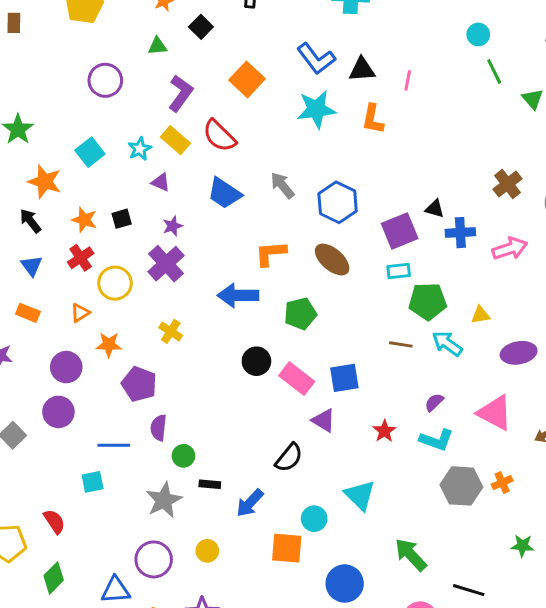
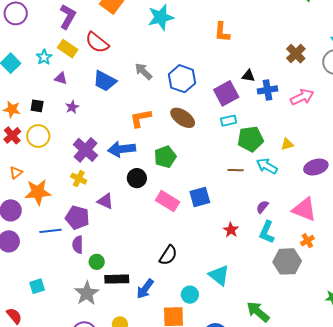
orange L-shape: (373, 119) -> (222, 32), moved
black square: (122, 219) -> (37, 106), turned 32
purple cross: (166, 264) -> (85, 150), moved
yellow circle: (115, 283) -> (38, 136), moved
orange star: (109, 345) -> (38, 192), size x1.5
black circle: (256, 361) -> (137, 178), moved
purple pentagon: (139, 384) -> (77, 218), moved
purple triangle: (324, 420) -> (105, 201), moved
cyan L-shape: (437, 440) -> (267, 232), turned 100
blue line: (114, 445) -> (50, 231), moved
orange cross: (502, 483) -> (307, 241), moved
black rectangle: (210, 484) -> (117, 279), size x1.6

